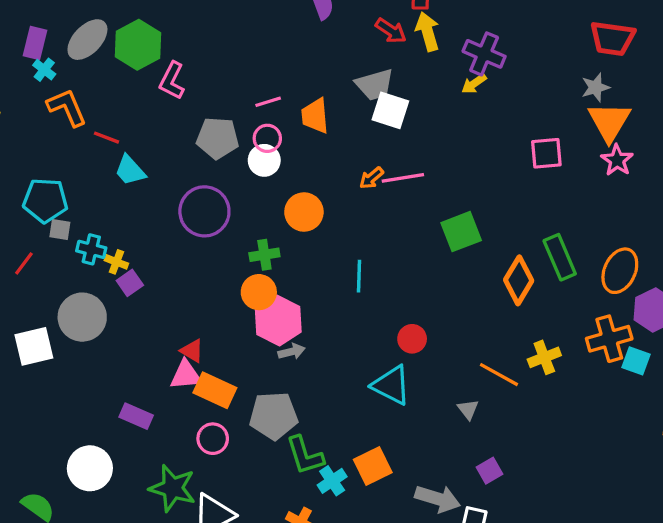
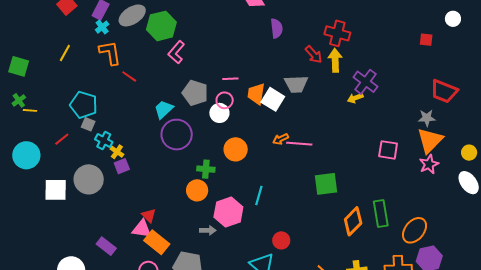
white square: (390, 110) -> (273, 99), moved
cyan trapezoid: (130, 170) -> (164, 109), moved, turned 75
pink hexagon: (278, 320) -> (228, 212), moved

